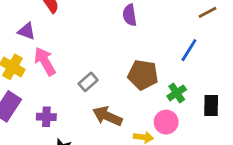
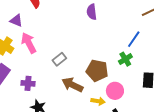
brown pentagon: (143, 75) -> (97, 71), moved
green cross: (177, 93) -> (125, 59), moved

